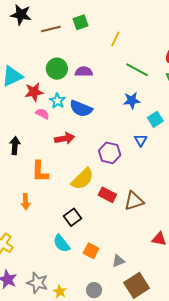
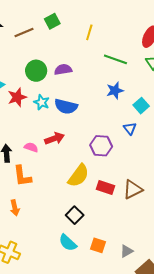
pink semicircle: (42, 114) -> (31, 147), moved
orange L-shape: (40, 172) -> (22, 176), moved
orange arrow: (26, 202) -> (15, 208), moved

